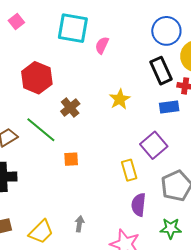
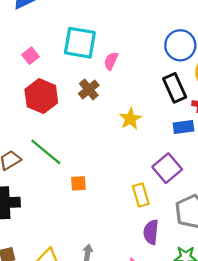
pink square: (16, 21) -> (30, 56), moved
brown cross: (70, 108) -> (89, 89), moved

